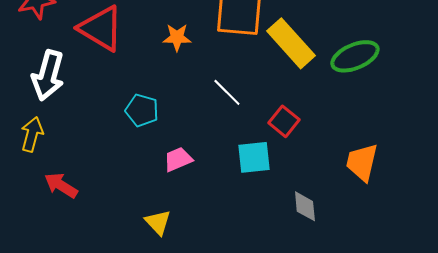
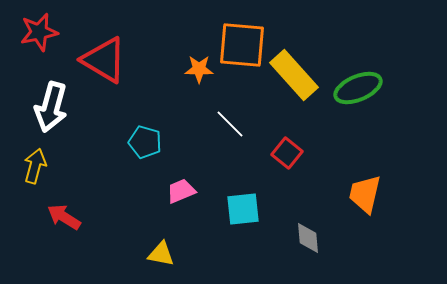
orange star: (177, 37) -> (199, 69), moved
cyan square: (254, 157) -> (243, 209), moved
yellow triangle: (158, 222) -> (161, 254), turned -36

